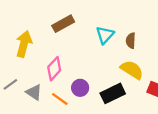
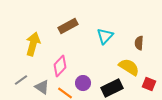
brown semicircle: (131, 41) -> (139, 43), moved

